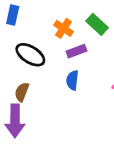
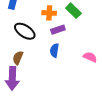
orange cross: (63, 28) -> (49, 13), turned -32

